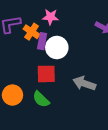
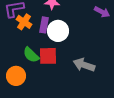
orange cross: (31, 32) -> (24, 22), moved
green semicircle: (41, 99) -> (31, 55), moved

